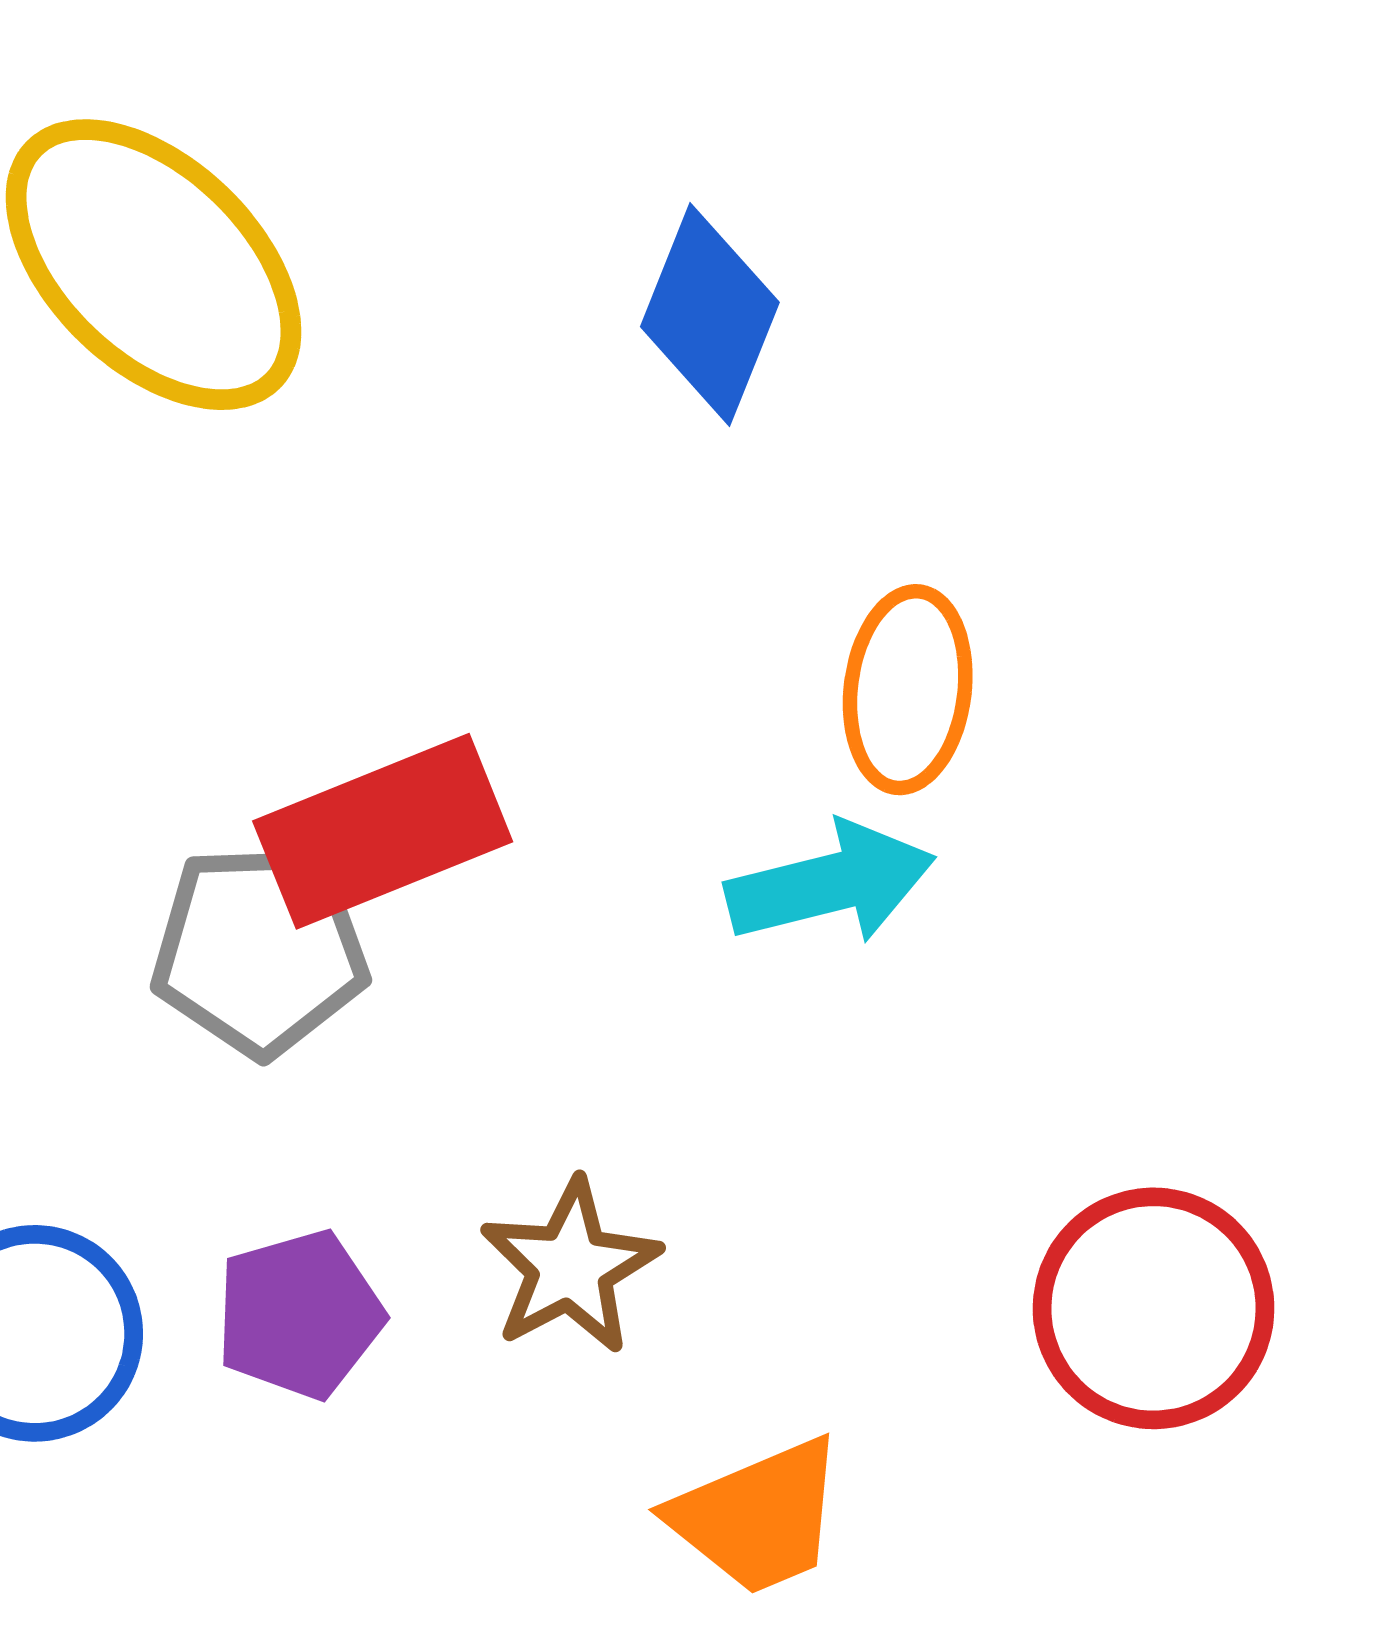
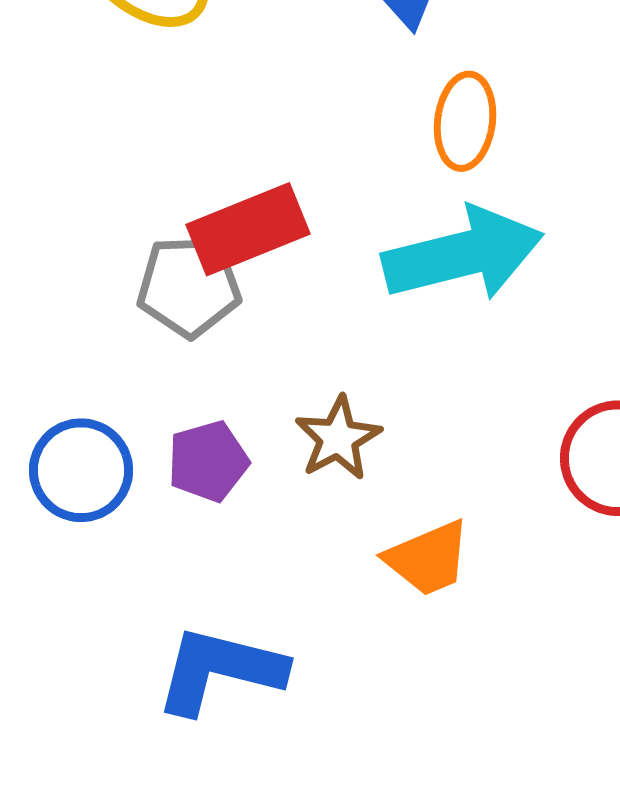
orange ellipse: (908, 690) -> (465, 121), moved
cyan arrow: (831, 883) -> (463, 254), size x1.6

